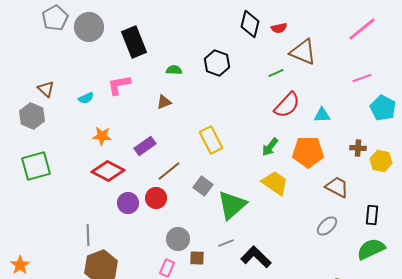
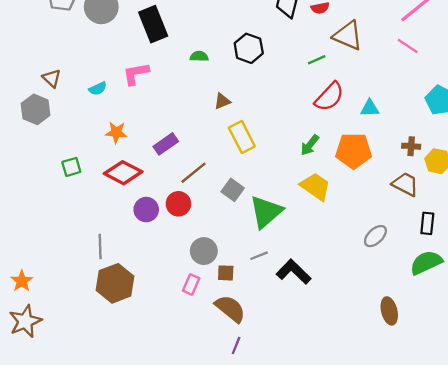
pink line: (362, 78) -> (408, 46), moved, turned 54
brown triangle: (164, 102) -> (222, 101), moved
green square: (36, 166) -> (71, 167), moved, size x0.6
brown trapezoid: (337, 187) -> (405, 184), moved

